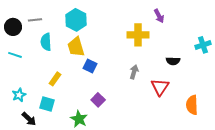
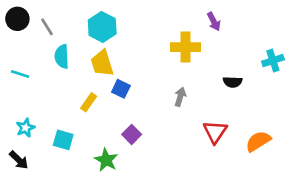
gray line: (35, 20) -> (47, 27), turned 64
black circle: (13, 27) -> (17, 19), moved
yellow rectangle: (55, 79) -> (89, 102), moved
red triangle: (160, 87) -> (215, 132), moved
orange semicircle: (192, 105) -> (258, 141), turned 60
black arrow: (29, 119) -> (19, 160), moved

